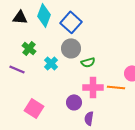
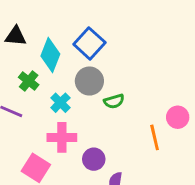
cyan diamond: (44, 15) -> (50, 55), moved
pink cross: (93, 87) -> (62, 137), moved
orange line: (116, 87) -> (155, 137), turned 72

